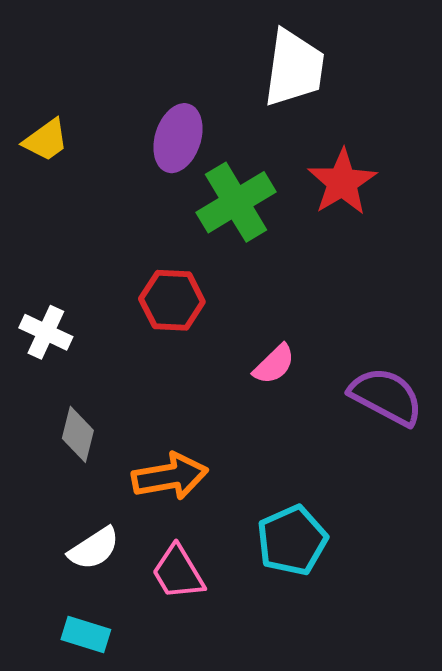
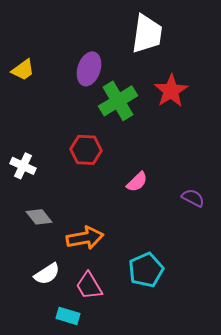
purple semicircle: (386, 396) -> (193, 198), size x0.6
gray diamond: (78, 434) -> (39, 217), turned -52
cyan rectangle: (86, 634) -> (68, 316), moved

